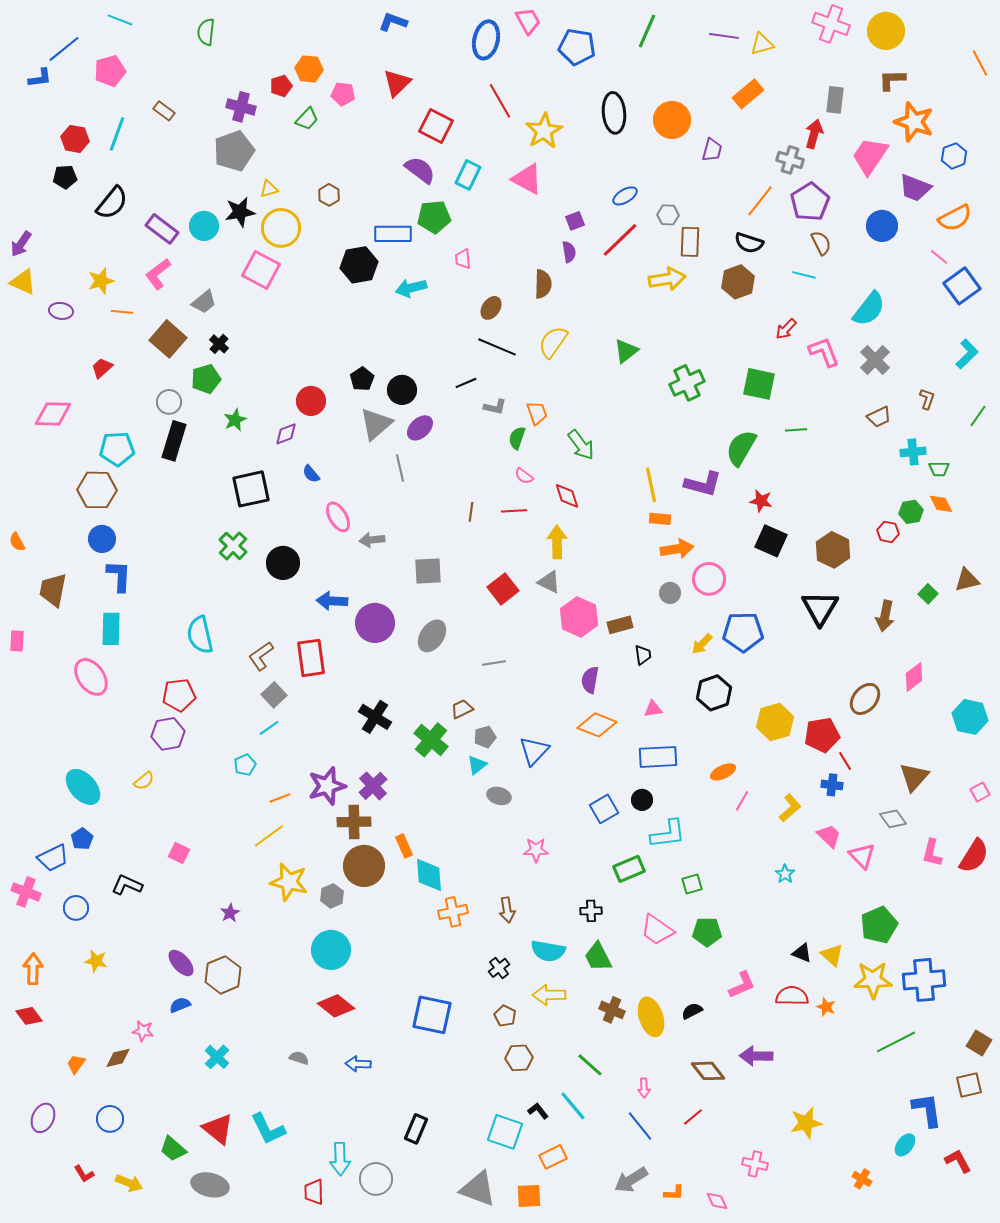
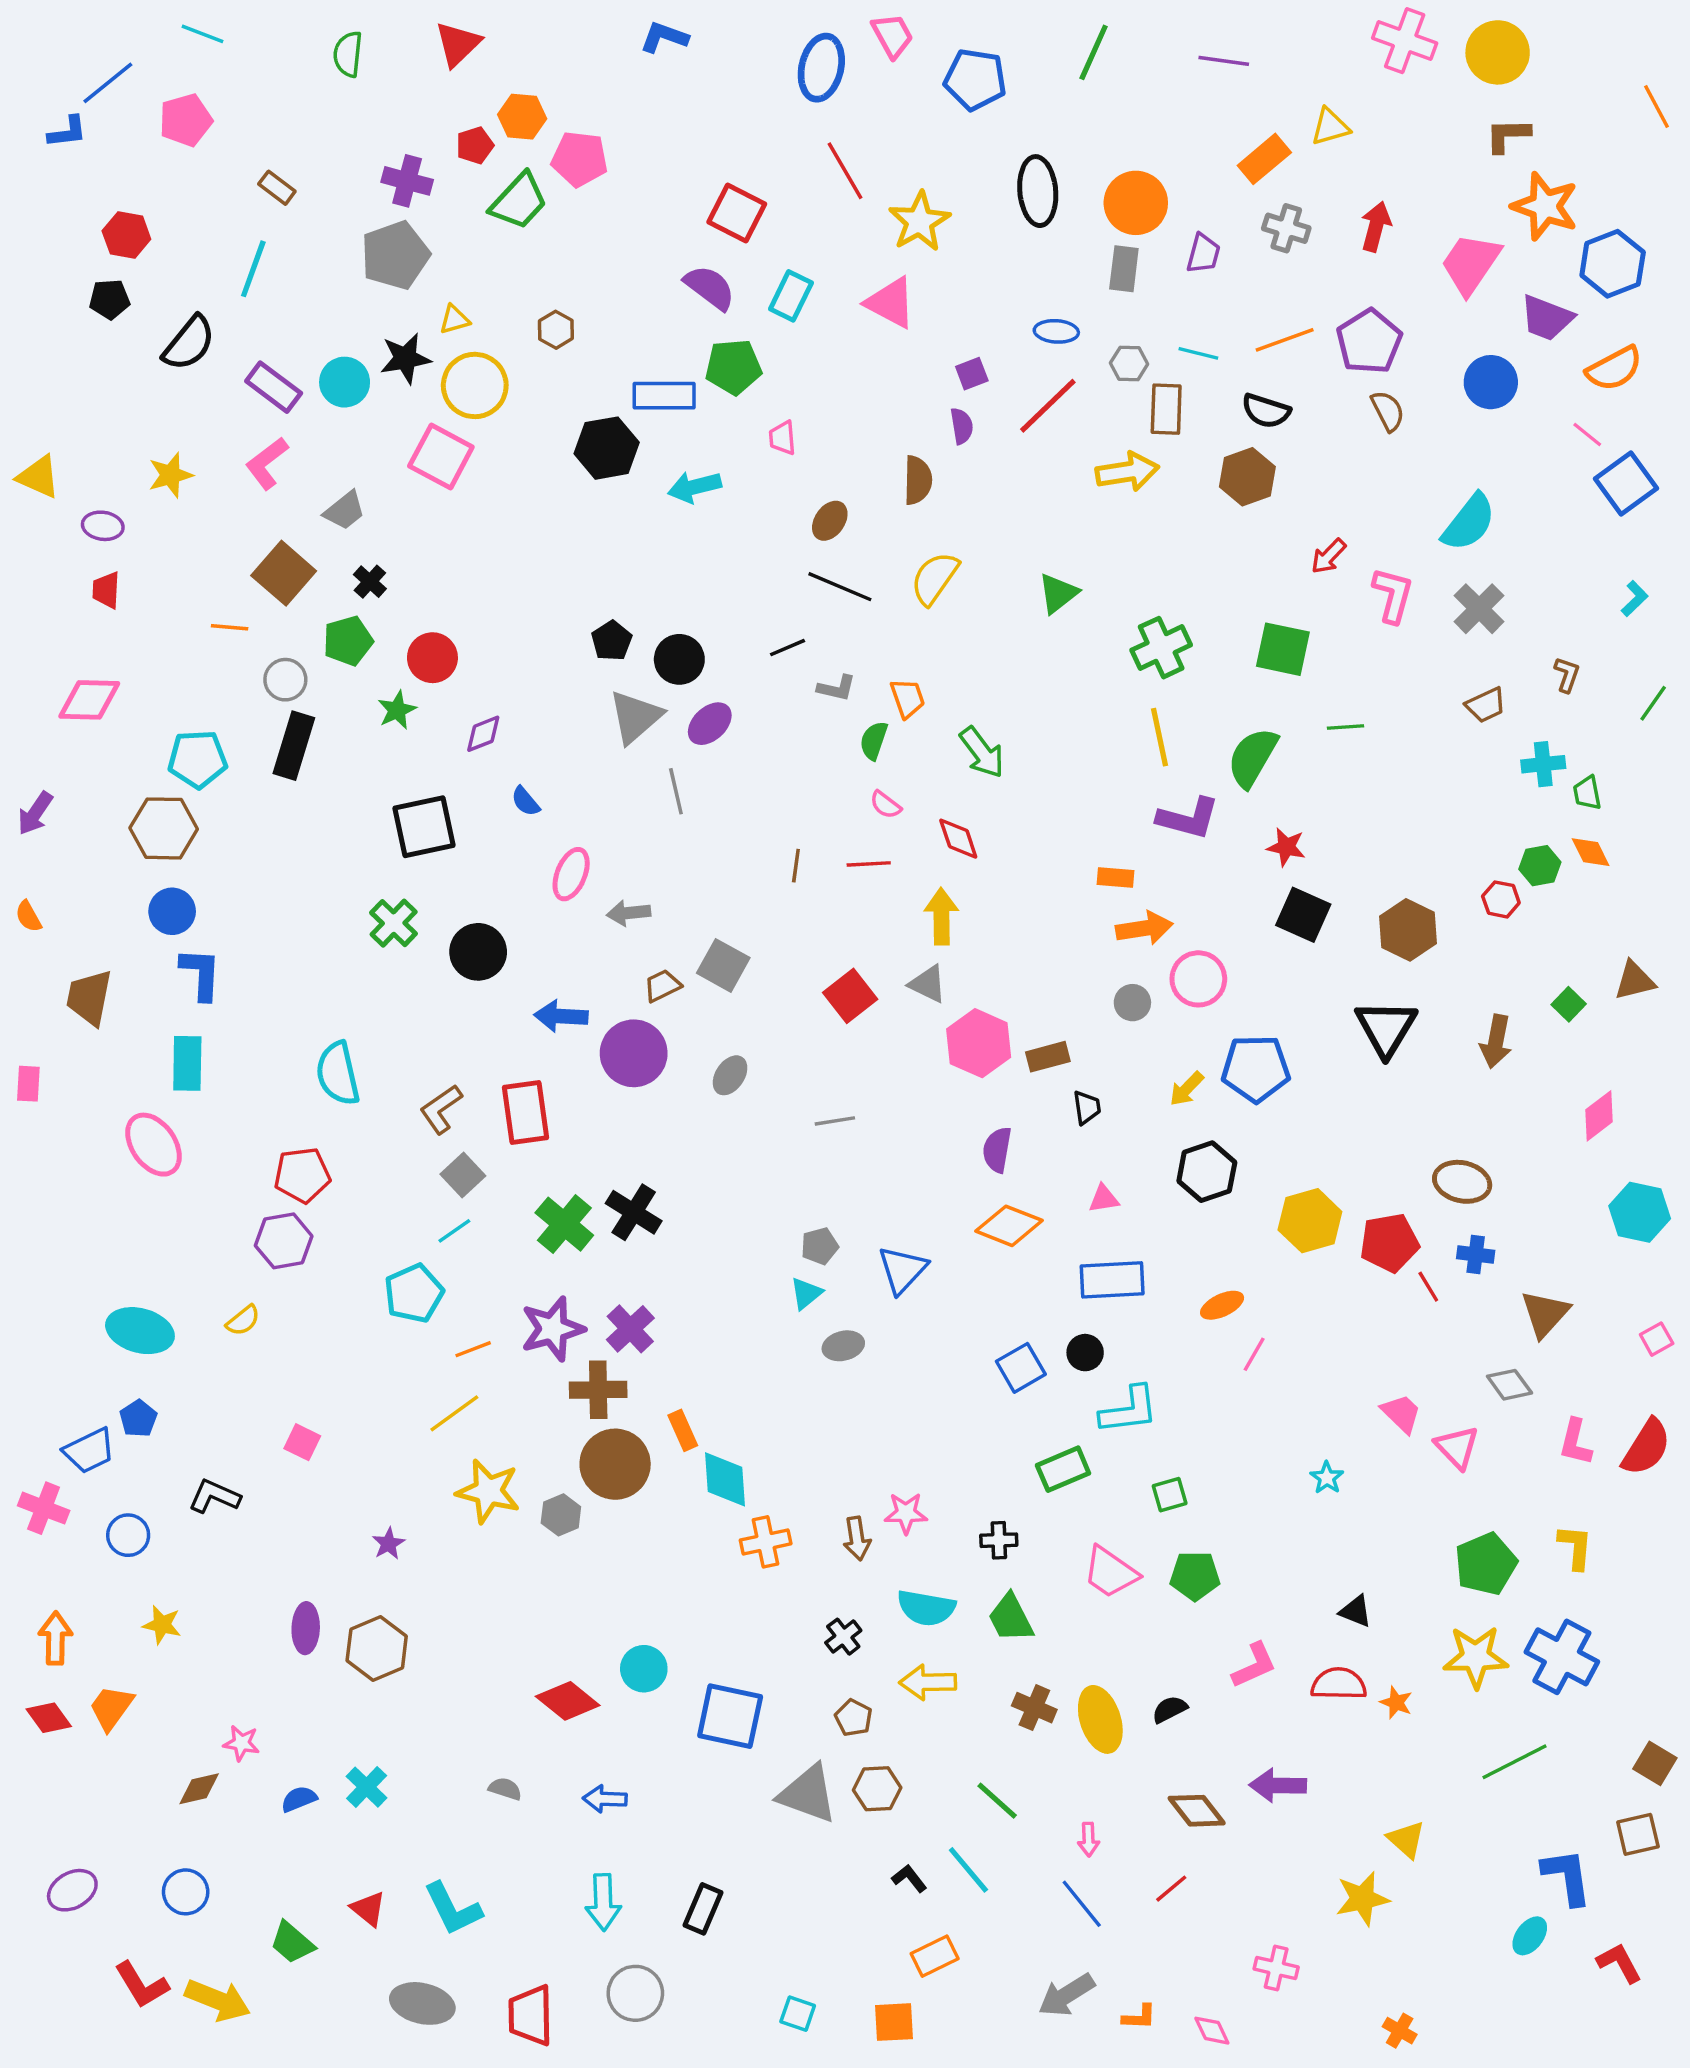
yellow triangle: (762, 44) -> (1330, 127), moved
red triangle: (397, 83) -> (458, 44), moved
pink pentagon: (343, 94) -> (580, 159), size x1.4
gray rectangle: (835, 100) -> (1124, 269), moved
green trapezoid: (307, 119) -> (519, 201), size x1.5
cyan line: (117, 134) -> (253, 269), moved
blue hexagon: (954, 156) -> (1613, 264), size x1.5
gray cross: (790, 160) -> (1286, 228), moved
blue ellipse: (625, 196) -> (1056, 331), turned 35
orange line: (760, 201) -> (1285, 340), turned 32
purple arrow: (21, 244) -> (35, 813), moved
cyan line: (804, 275) -> (1198, 353), moved
orange line: (122, 312) -> (230, 627), moved
pink L-shape: (824, 352) -> (1393, 595), turned 36
cyan L-shape: (967, 354) -> (1635, 599), size x0.7
red trapezoid: (102, 368) -> (106, 590), moved, turned -45
red circle: (311, 401) -> (432, 658), moved
green trapezoid: (939, 469) -> (1587, 793), turned 80
yellow line: (651, 485) -> (1159, 737), moved
pink ellipse: (338, 517) -> (571, 874), turned 52
gray square: (428, 571) -> (723, 965), turned 32
gray ellipse: (432, 636) -> (730, 1075), size x0.7
pink diamond: (914, 677) -> (1599, 1116), moved
brown ellipse: (865, 699) -> (1462, 1182), turned 64
brown trapezoid: (462, 709) -> (662, 986), moved
green cross: (431, 740) -> (564, 1224), moved
cyan pentagon: (245, 765) -> (414, 1293), size x1.6
blue cross: (832, 785) -> (1476, 1255), moved
cyan ellipse: (83, 787) -> (140, 1331), turned -33
gray ellipse: (499, 796) -> (843, 1346), turned -30
yellow L-shape: (790, 808) -> (1575, 1547), moved, turned -44
pink star: (536, 850) -> (906, 1513), moved
cyan circle: (331, 950) -> (644, 1669), moved, size x0.7
yellow triangle: (832, 955) -> (1406, 1839), moved
purple ellipse: (181, 963) -> (306, 1628), turned 44
blue cross: (924, 980) -> (1562, 1657), turned 33
blue semicircle: (180, 1005) -> (299, 1799), moved
orange trapezoid: (76, 1064) -> (111, 1708), moved, size x1.4
purple ellipse: (43, 1118) -> (72, 1890), turned 36
red triangle: (218, 1129) -> (368, 1909), size x0.7
cyan square: (505, 1132) -> (798, 2014), moved, size x0.6
cyan arrow: (340, 1159) -> (603, 1902), moved
red L-shape: (84, 1174) -> (142, 1985), size x1.6
orange cross: (862, 1179) -> (1400, 2031), moved
yellow arrow: (129, 1183) -> (218, 2000), size x1.4
gray ellipse: (210, 1185) -> (422, 2003), moved
gray triangle: (478, 1189) -> (808, 1794), moved
red trapezoid: (314, 1192) -> (531, 2015), size x1.4

